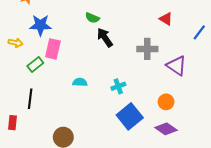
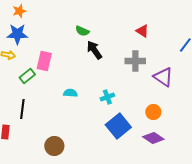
red triangle: (166, 19) -> (142, 31), moved
blue star: (40, 25) -> (17, 34), moved

